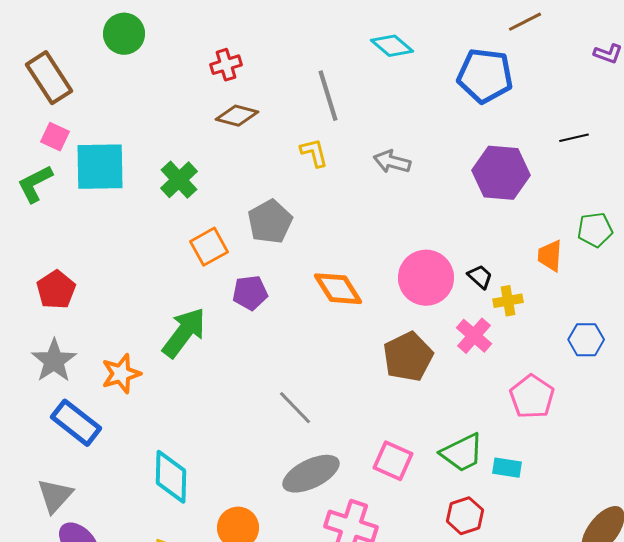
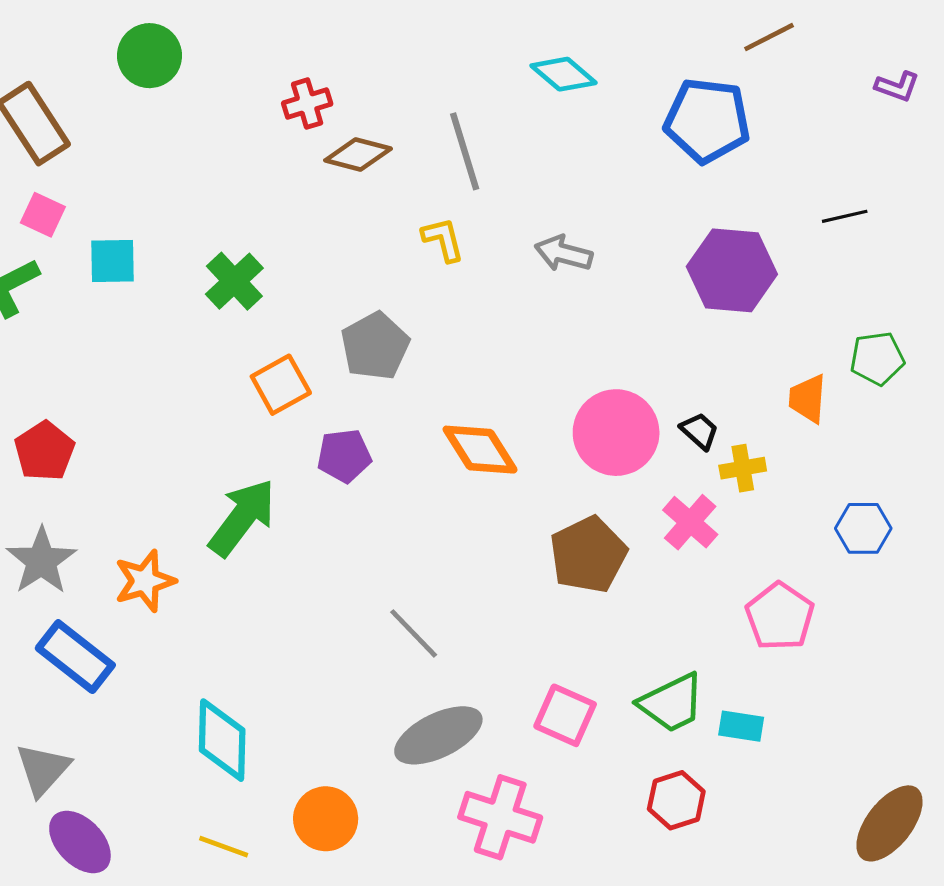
brown diamond: (237, 116) -> (358, 154), moved
cyan square: (100, 167) -> (112, 261), size x0.6

